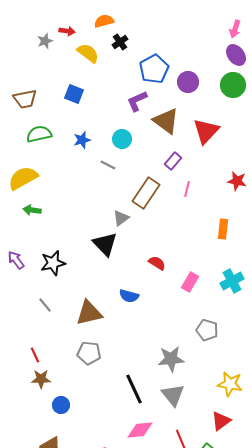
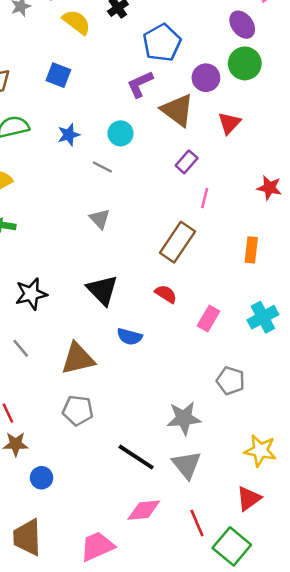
purple ellipse: (236, 55) -> (242, 25), moved
purple circle: (188, 82) -> (206, 78), moved
green circle: (233, 85) -> (245, 63), moved
red triangle: (206, 131) -> (229, 123), size x0.7
brown rectangle: (146, 193) -> (177, 242), moved
gray triangle: (121, 218) -> (100, 219), moved, turned -36
black triangle: (105, 244) -> (102, 290), moved
black line: (134, 389) -> (136, 457), turned -32

